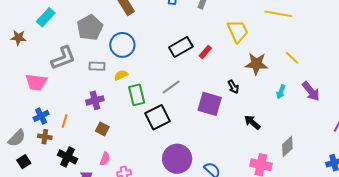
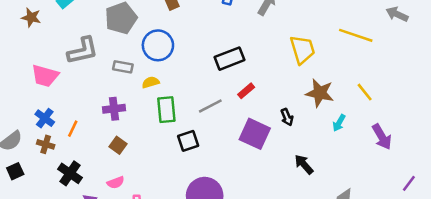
red rectangle: (205, 52) -> (246, 91), moved
cyan arrow: (281, 92) -> (339, 123), moved
blue cross: (41, 116) -> (45, 118), turned -35
black square: (158, 117) -> (188, 141), size x0.7
pink semicircle: (105, 159) -> (116, 182), turned 40

